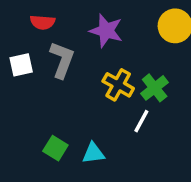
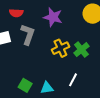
yellow cross: (118, 85) -> (60, 48), turned 36
white line: (141, 121) -> (73, 80), moved

